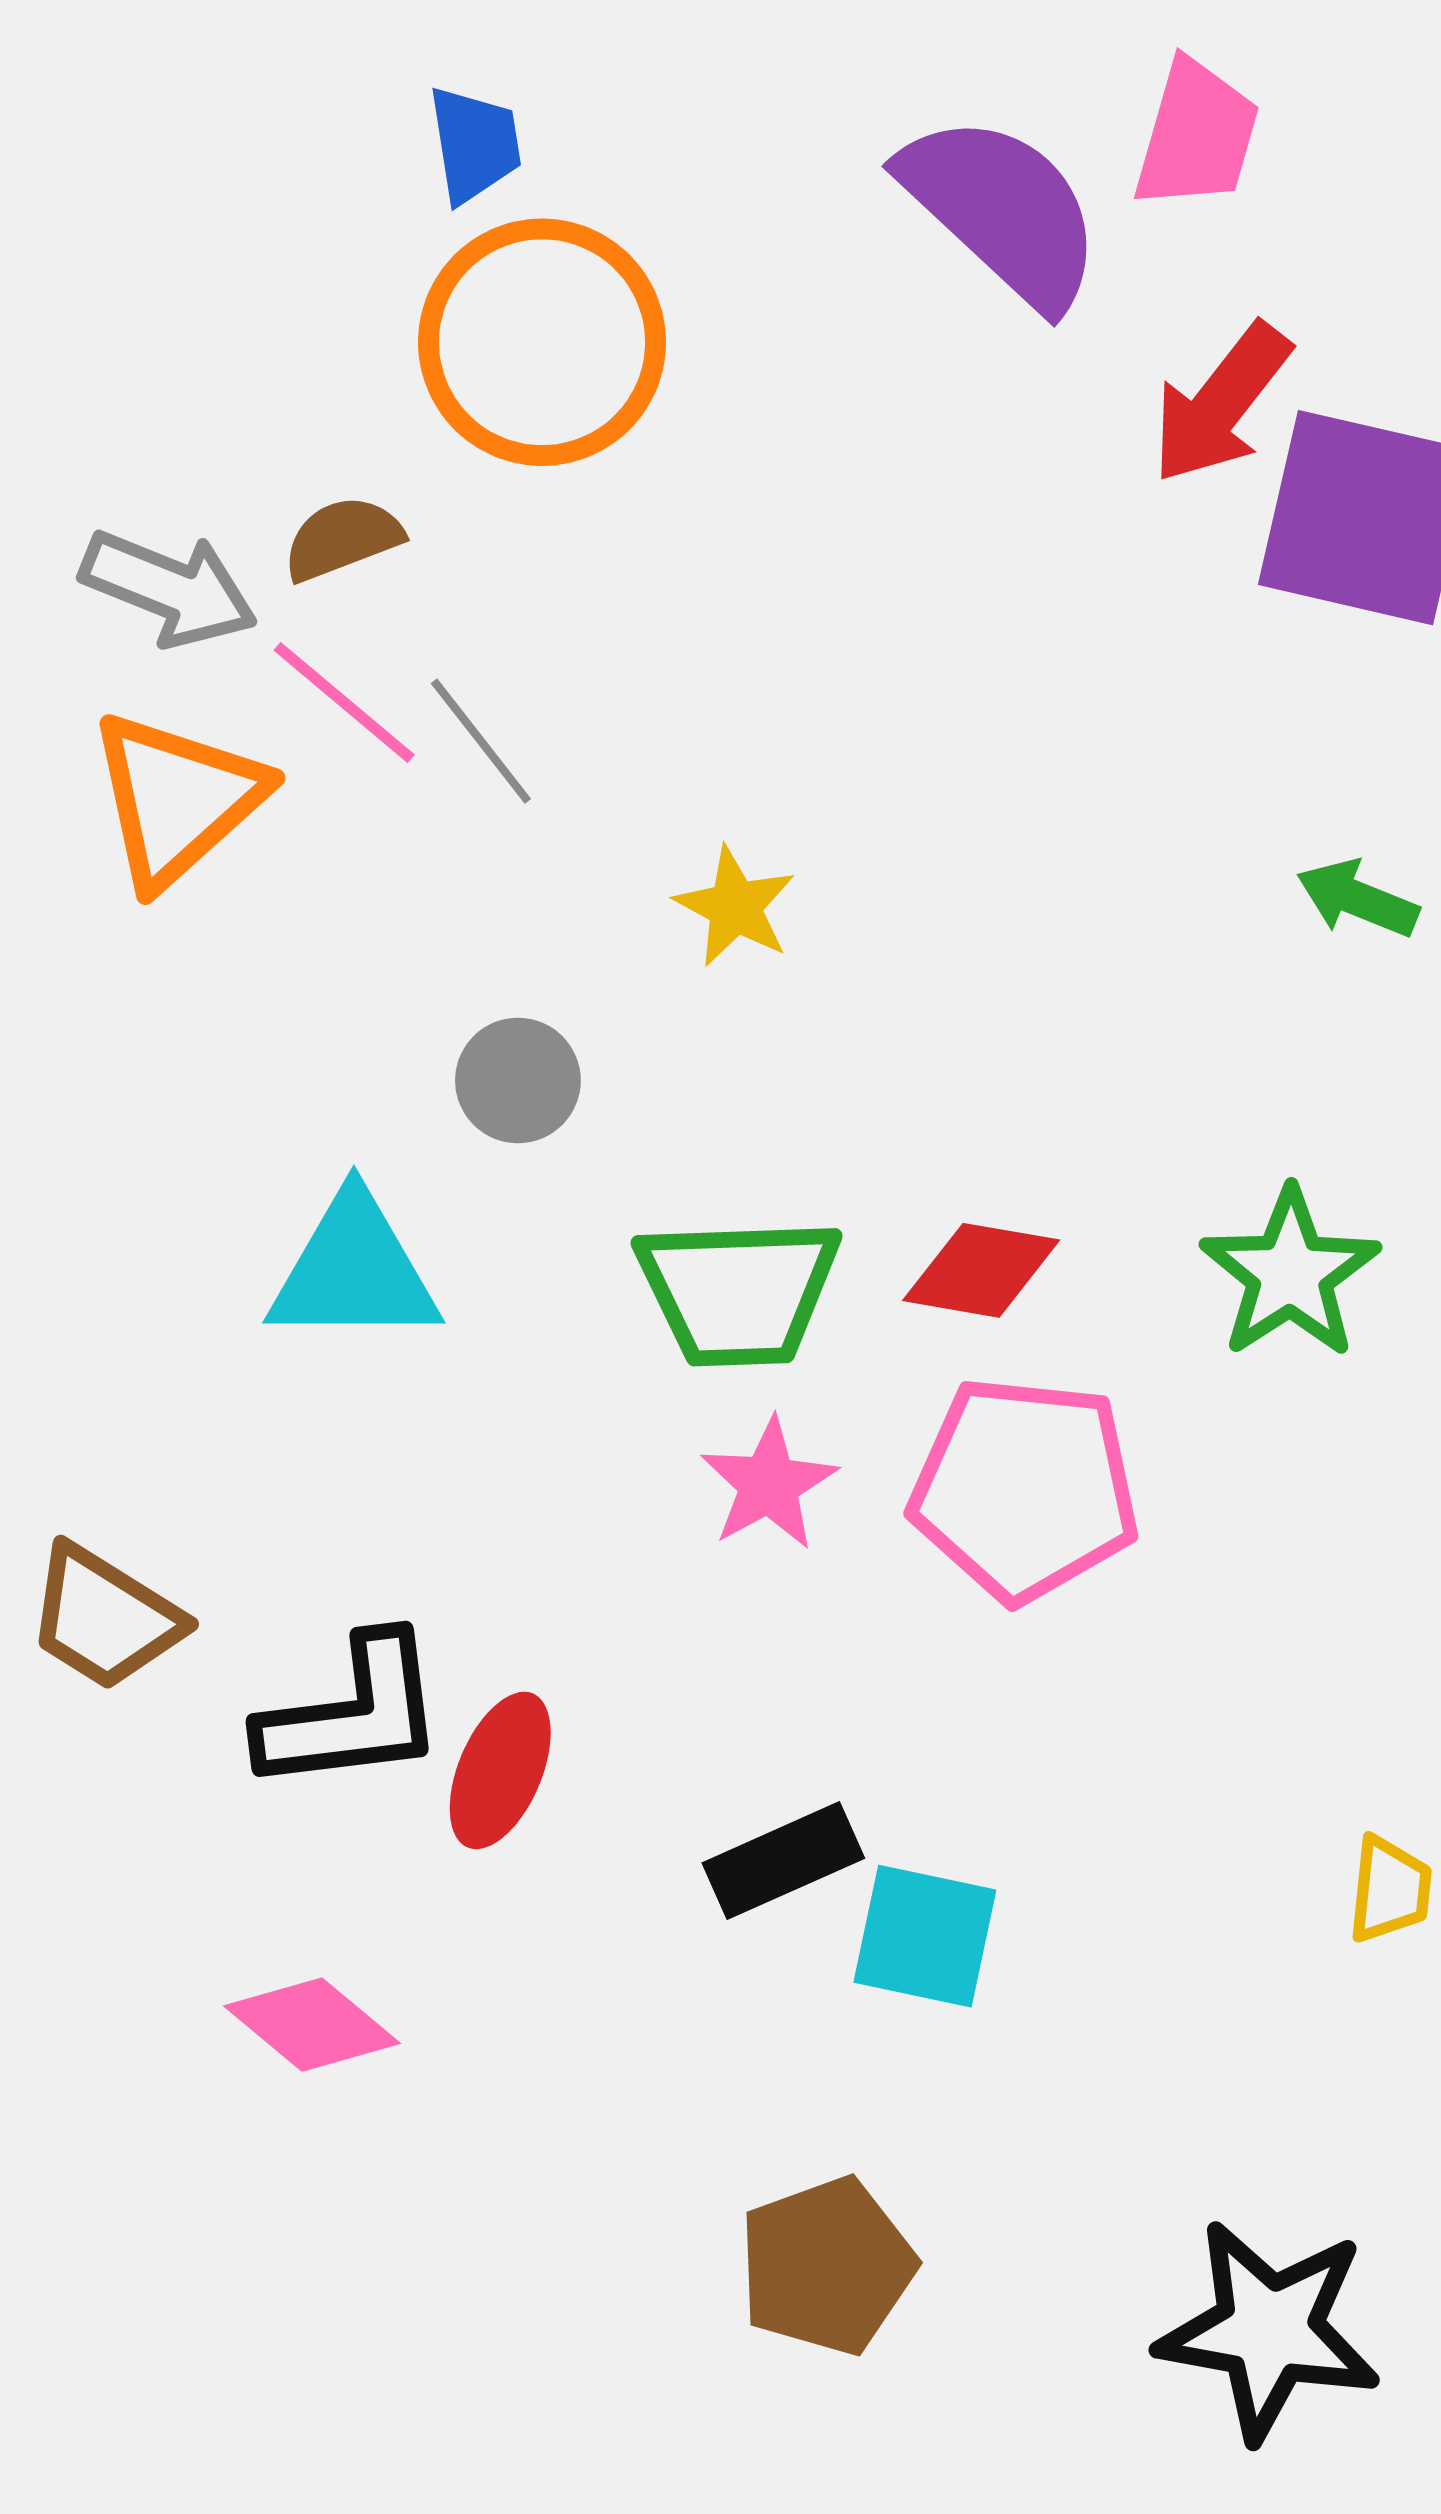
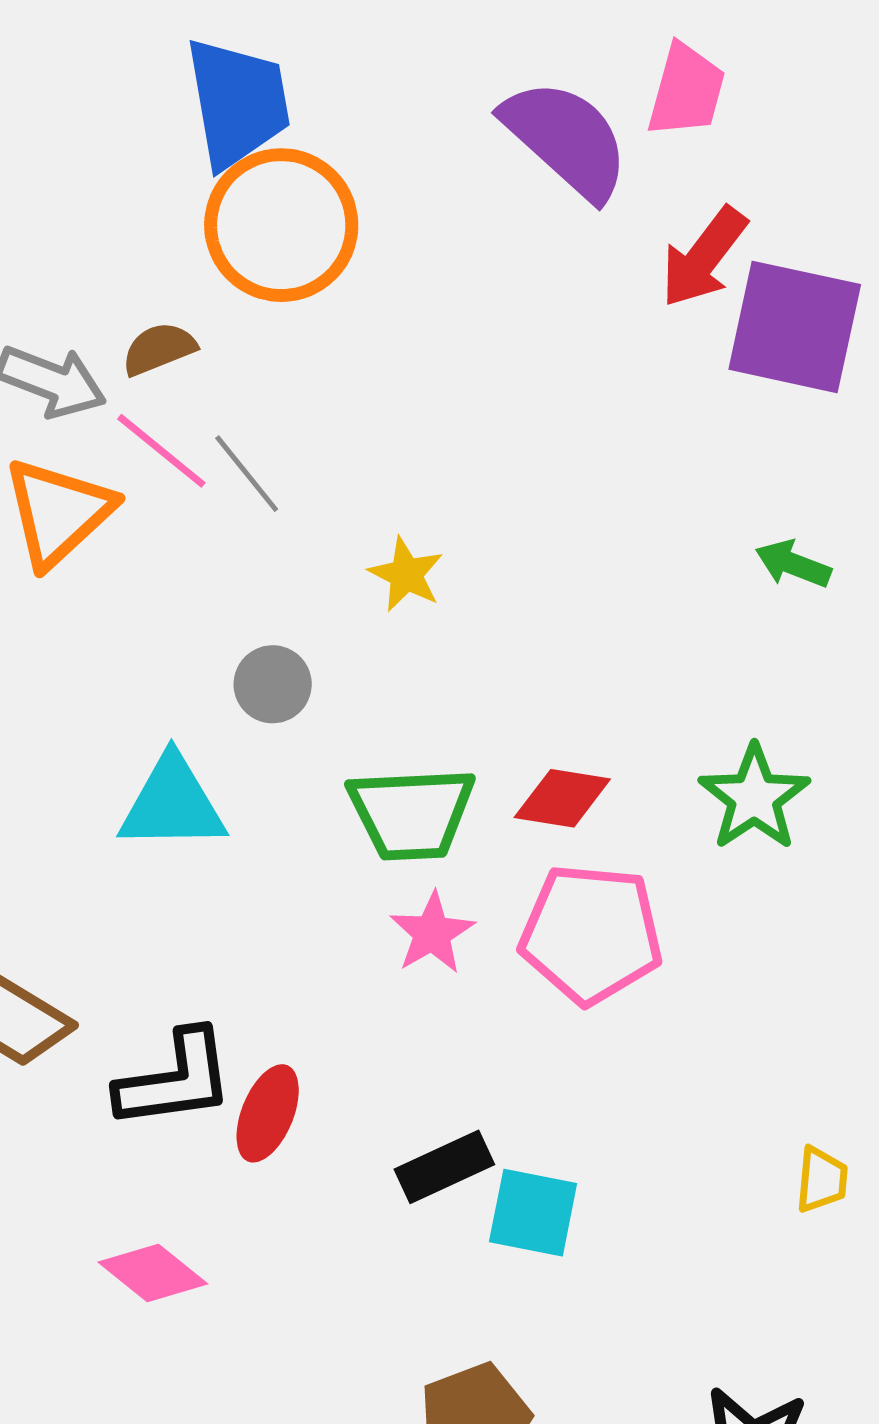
blue trapezoid: (474, 144) -> (238, 103), size x1.8

